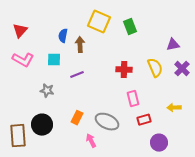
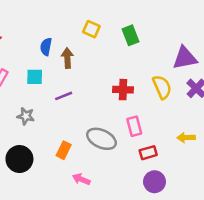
yellow square: (99, 22) -> (91, 29), size x0.6
purple triangle: (173, 45) -> (185, 58), size x1.5
gray ellipse: (107, 122) -> (101, 139), moved
pink arrow: (91, 141) -> (81, 179), turned -40
purple circle: (159, 143) -> (154, 182), moved

